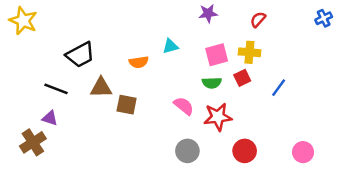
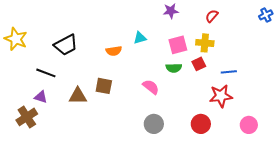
yellow star: (23, 21) -> (16, 39), moved
brown triangle: (101, 88) -> (78, 96), moved
blue line: (279, 88) -> (229, 72), turned 49
red star: (218, 117) -> (221, 96), moved

